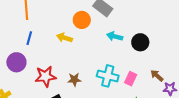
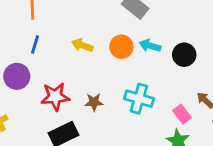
orange circle: (82, 20) -> (121, 47), moved
pink rectangle: (131, 79) -> (182, 114), moved, turned -64

